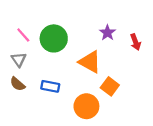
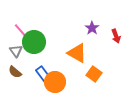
green circle: (54, 38) -> (34, 42), moved
blue rectangle: (50, 86) -> (43, 74), turned 42
orange circle: (86, 106) -> (55, 82), moved

